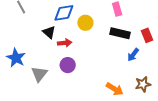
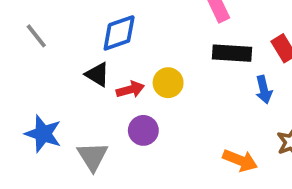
yellow circle: (85, 23) -> (168, 83), moved
blue arrow: (133, 55) -> (264, 90), turned -40

